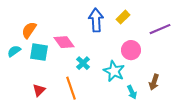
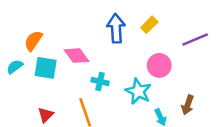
cyan cross: (83, 63) -> (100, 81), turned -32

